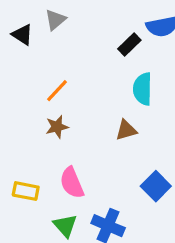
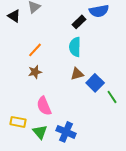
cyan semicircle: (143, 89) -> (75, 47), moved
blue square: (156, 186) -> (95, 83), moved
yellow rectangle: (26, 191) -> (18, 122), moved

